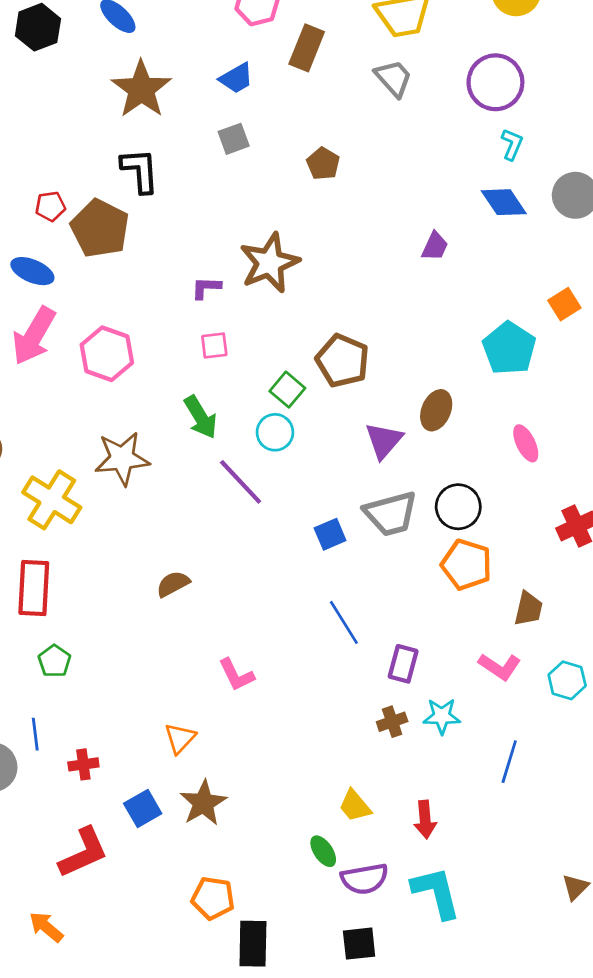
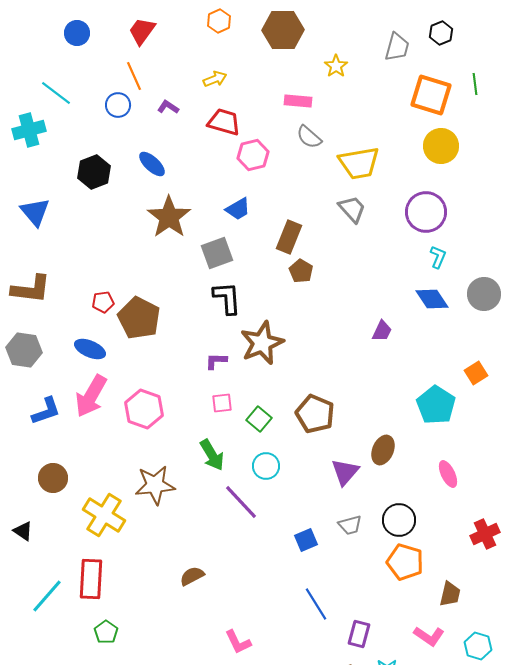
brown rectangle: (307, 48) -> (289, 237), moved
gray square: (234, 139) -> (217, 253), moved, size x1.4
black L-shape: (140, 170) -> (227, 298), moved
green square: (287, 390) -> (259, 419), moved
gray trapezoid: (391, 514) -> (350, 525), size x0.6

